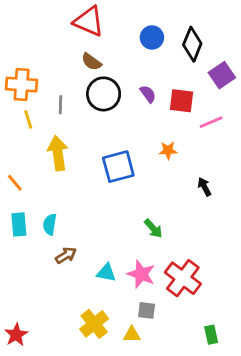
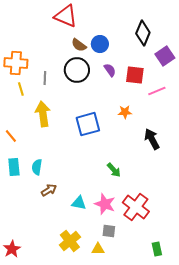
blue circle: (152, 37) -> (100, 44), moved
brown semicircle: (91, 62) -> (79, 45), moved
black arrow: (204, 187) -> (152, 139), size x1.5

